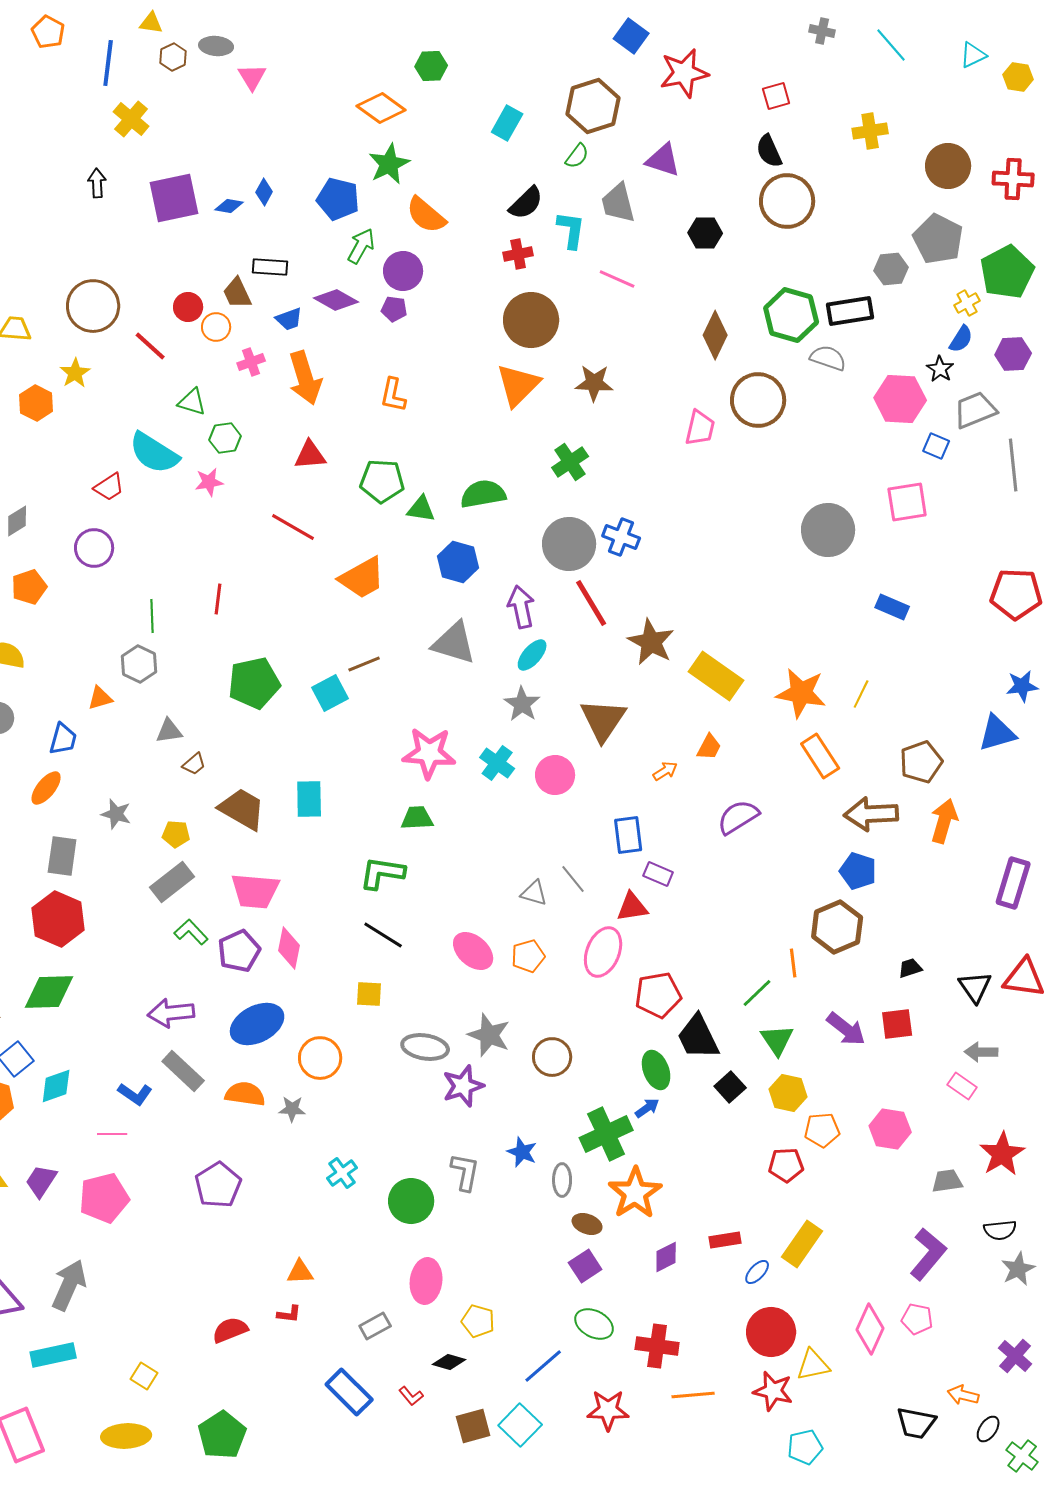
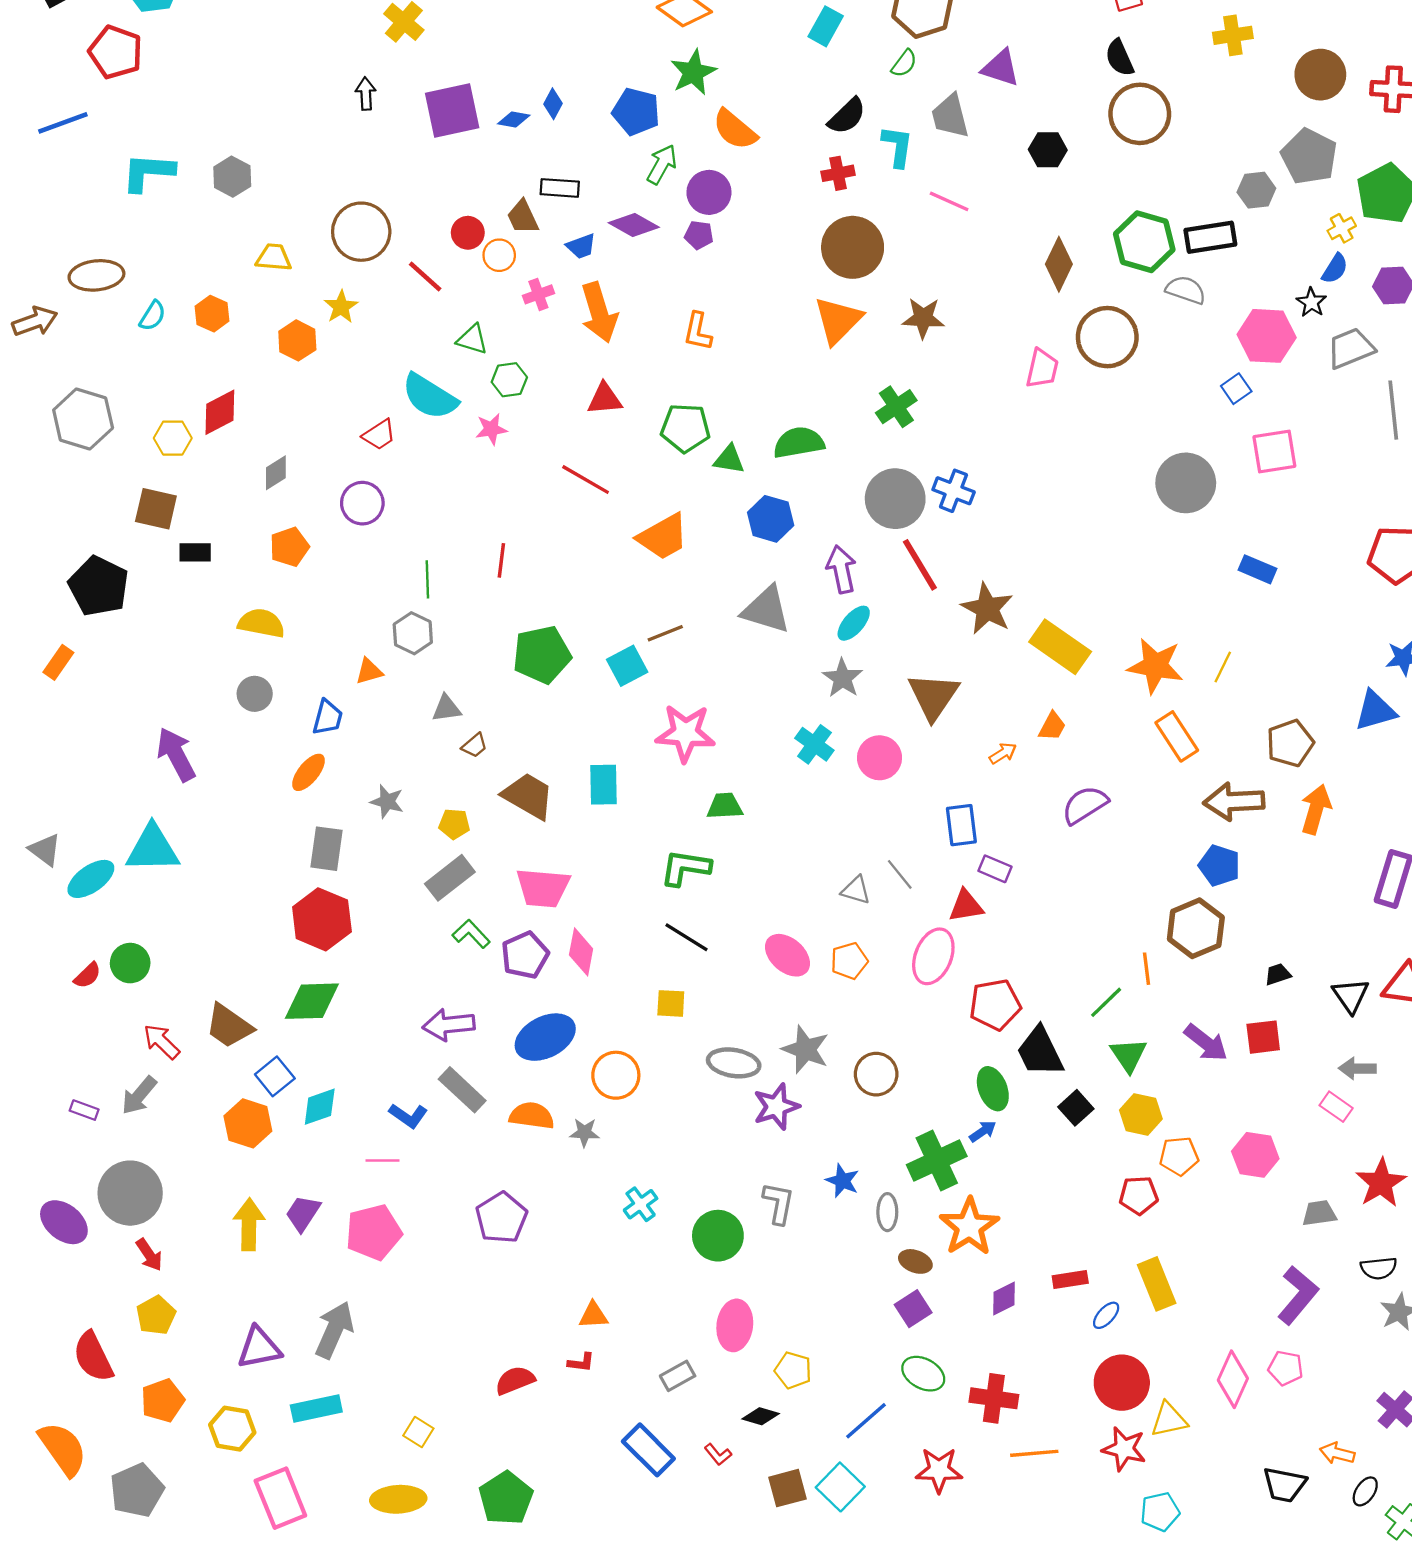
blue square: (936, 446) -> (1236, 389), moved, turned 32
pink star: (429, 753) -> (685, 733), moved
yellow rectangle: (802, 1244) -> (1157, 1284), turned -57

